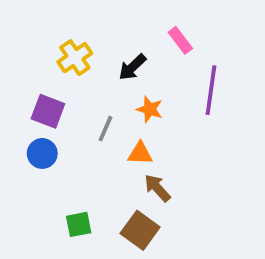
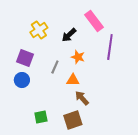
pink rectangle: (180, 40) -> (94, 21), size x1.5
brown square: (140, 230) -> (73, 120), turned 36

